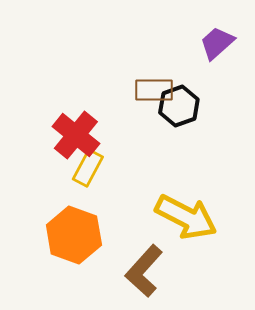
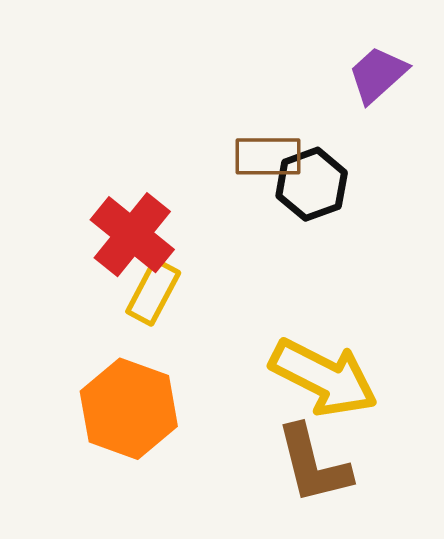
brown L-shape: (144, 271) -> (313, 464), moved, turned -56

